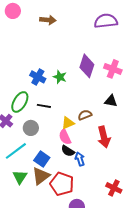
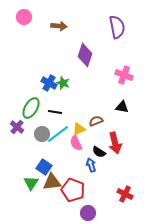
purple semicircle: (106, 21) -> (117, 27), turned 85
purple diamond: (87, 66) -> (85, 55), moved
green star: (60, 77) -> (63, 83), moved
cyan line: (16, 151) -> (58, 134), moved
black semicircle: (68, 151) -> (99, 152), moved
blue square: (42, 159) -> (44, 167), moved
brown triangle: (41, 176) -> (52, 182), turned 30

